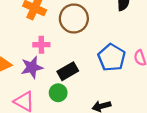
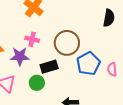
brown circle: (74, 18) -> (67, 43), moved

